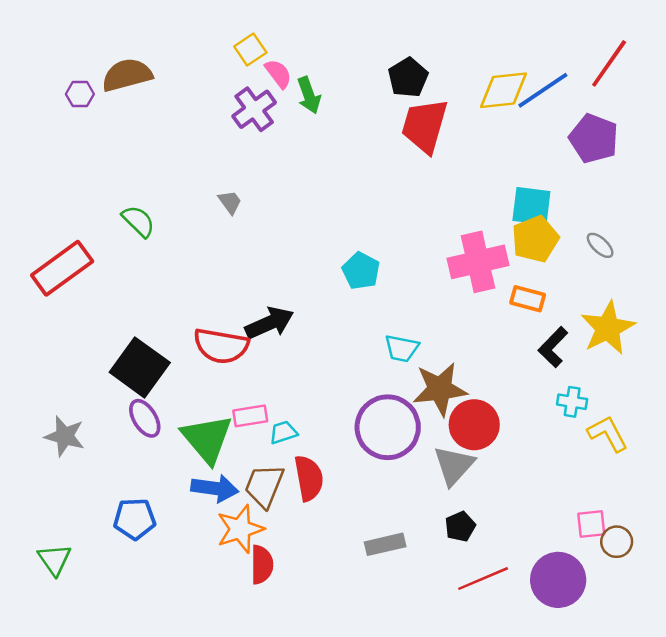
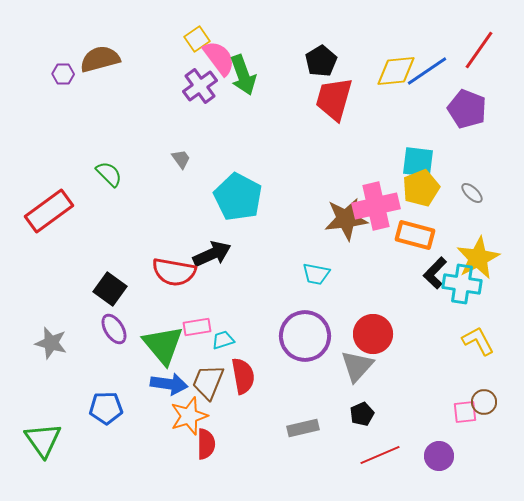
pink semicircle: (278, 74) -> (219, 58), size x1.5
green arrow: (309, 95) -> (243, 75), size x1.4
cyan pentagon: (361, 271) -> (238, 197), moved, size x1.6
orange rectangle: (528, 299) -> (415, 235), size x1.4
black square: (140, 367) -> (110, 289), size x0.7
brown star: (440, 389) -> (346, 219), moved
cyan cross: (572, 402) -> (462, 284), moved, size x1.6
brown circle: (617, 542) -> (484, 402), moved
green triangle: (54, 560) -> (43, 440), size x1.4
purple circle: (558, 580) -> (439, 456), size x0.7

